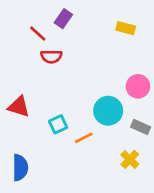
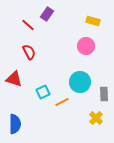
red semicircle: (51, 57) -> (29, 52), moved, turned -119
pink circle: (138, 86) -> (86, 46), moved
gray rectangle: (141, 127) -> (104, 94), turned 64

